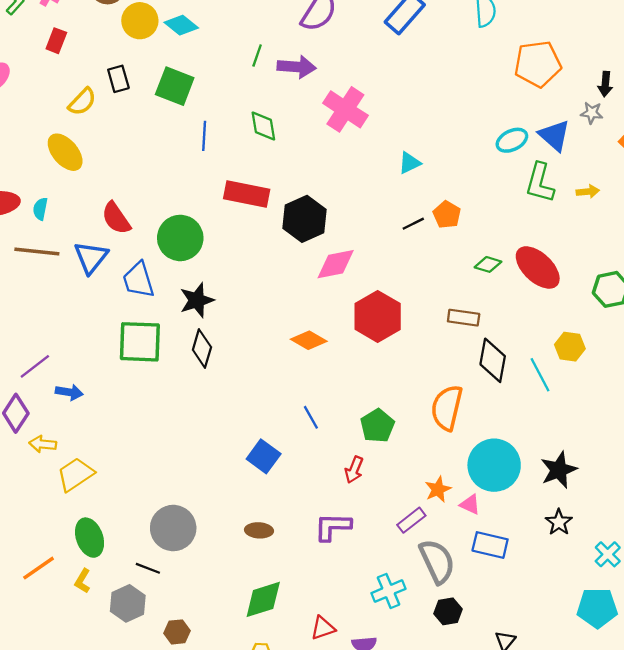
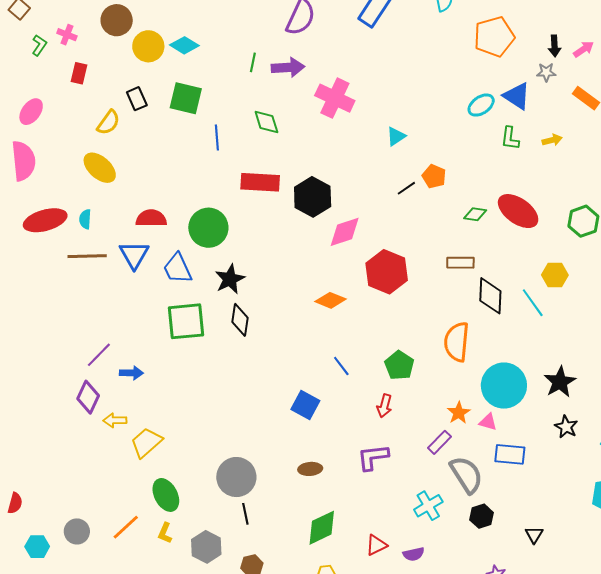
green L-shape: (540, 183) -> (510, 138), size x0.7
red semicircle: (116, 218) -> (151, 218), turned 132
black line: (148, 568) -> (245, 514), moved, turned 65

